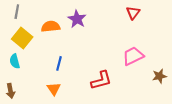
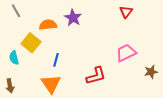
gray line: (17, 12) -> (16, 11), turned -40
yellow square: (22, 38) -> (31, 43), moved
orange triangle: (54, 89) -> (51, 84), size x1.5

